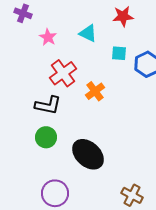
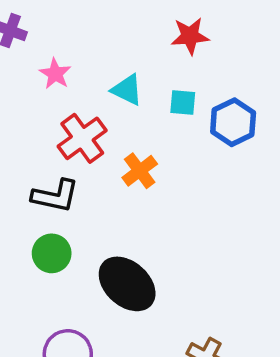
cyan triangle: (88, 33) -> (127, 90), moved

